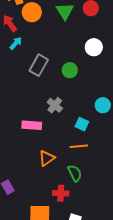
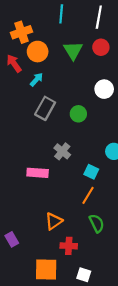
cyan arrow: (16, 43) -> (36, 79), moved
orange line: (79, 146) -> (88, 195), turned -54
orange triangle: (47, 158) -> (54, 221), moved
green semicircle: (75, 173) -> (97, 223), moved

